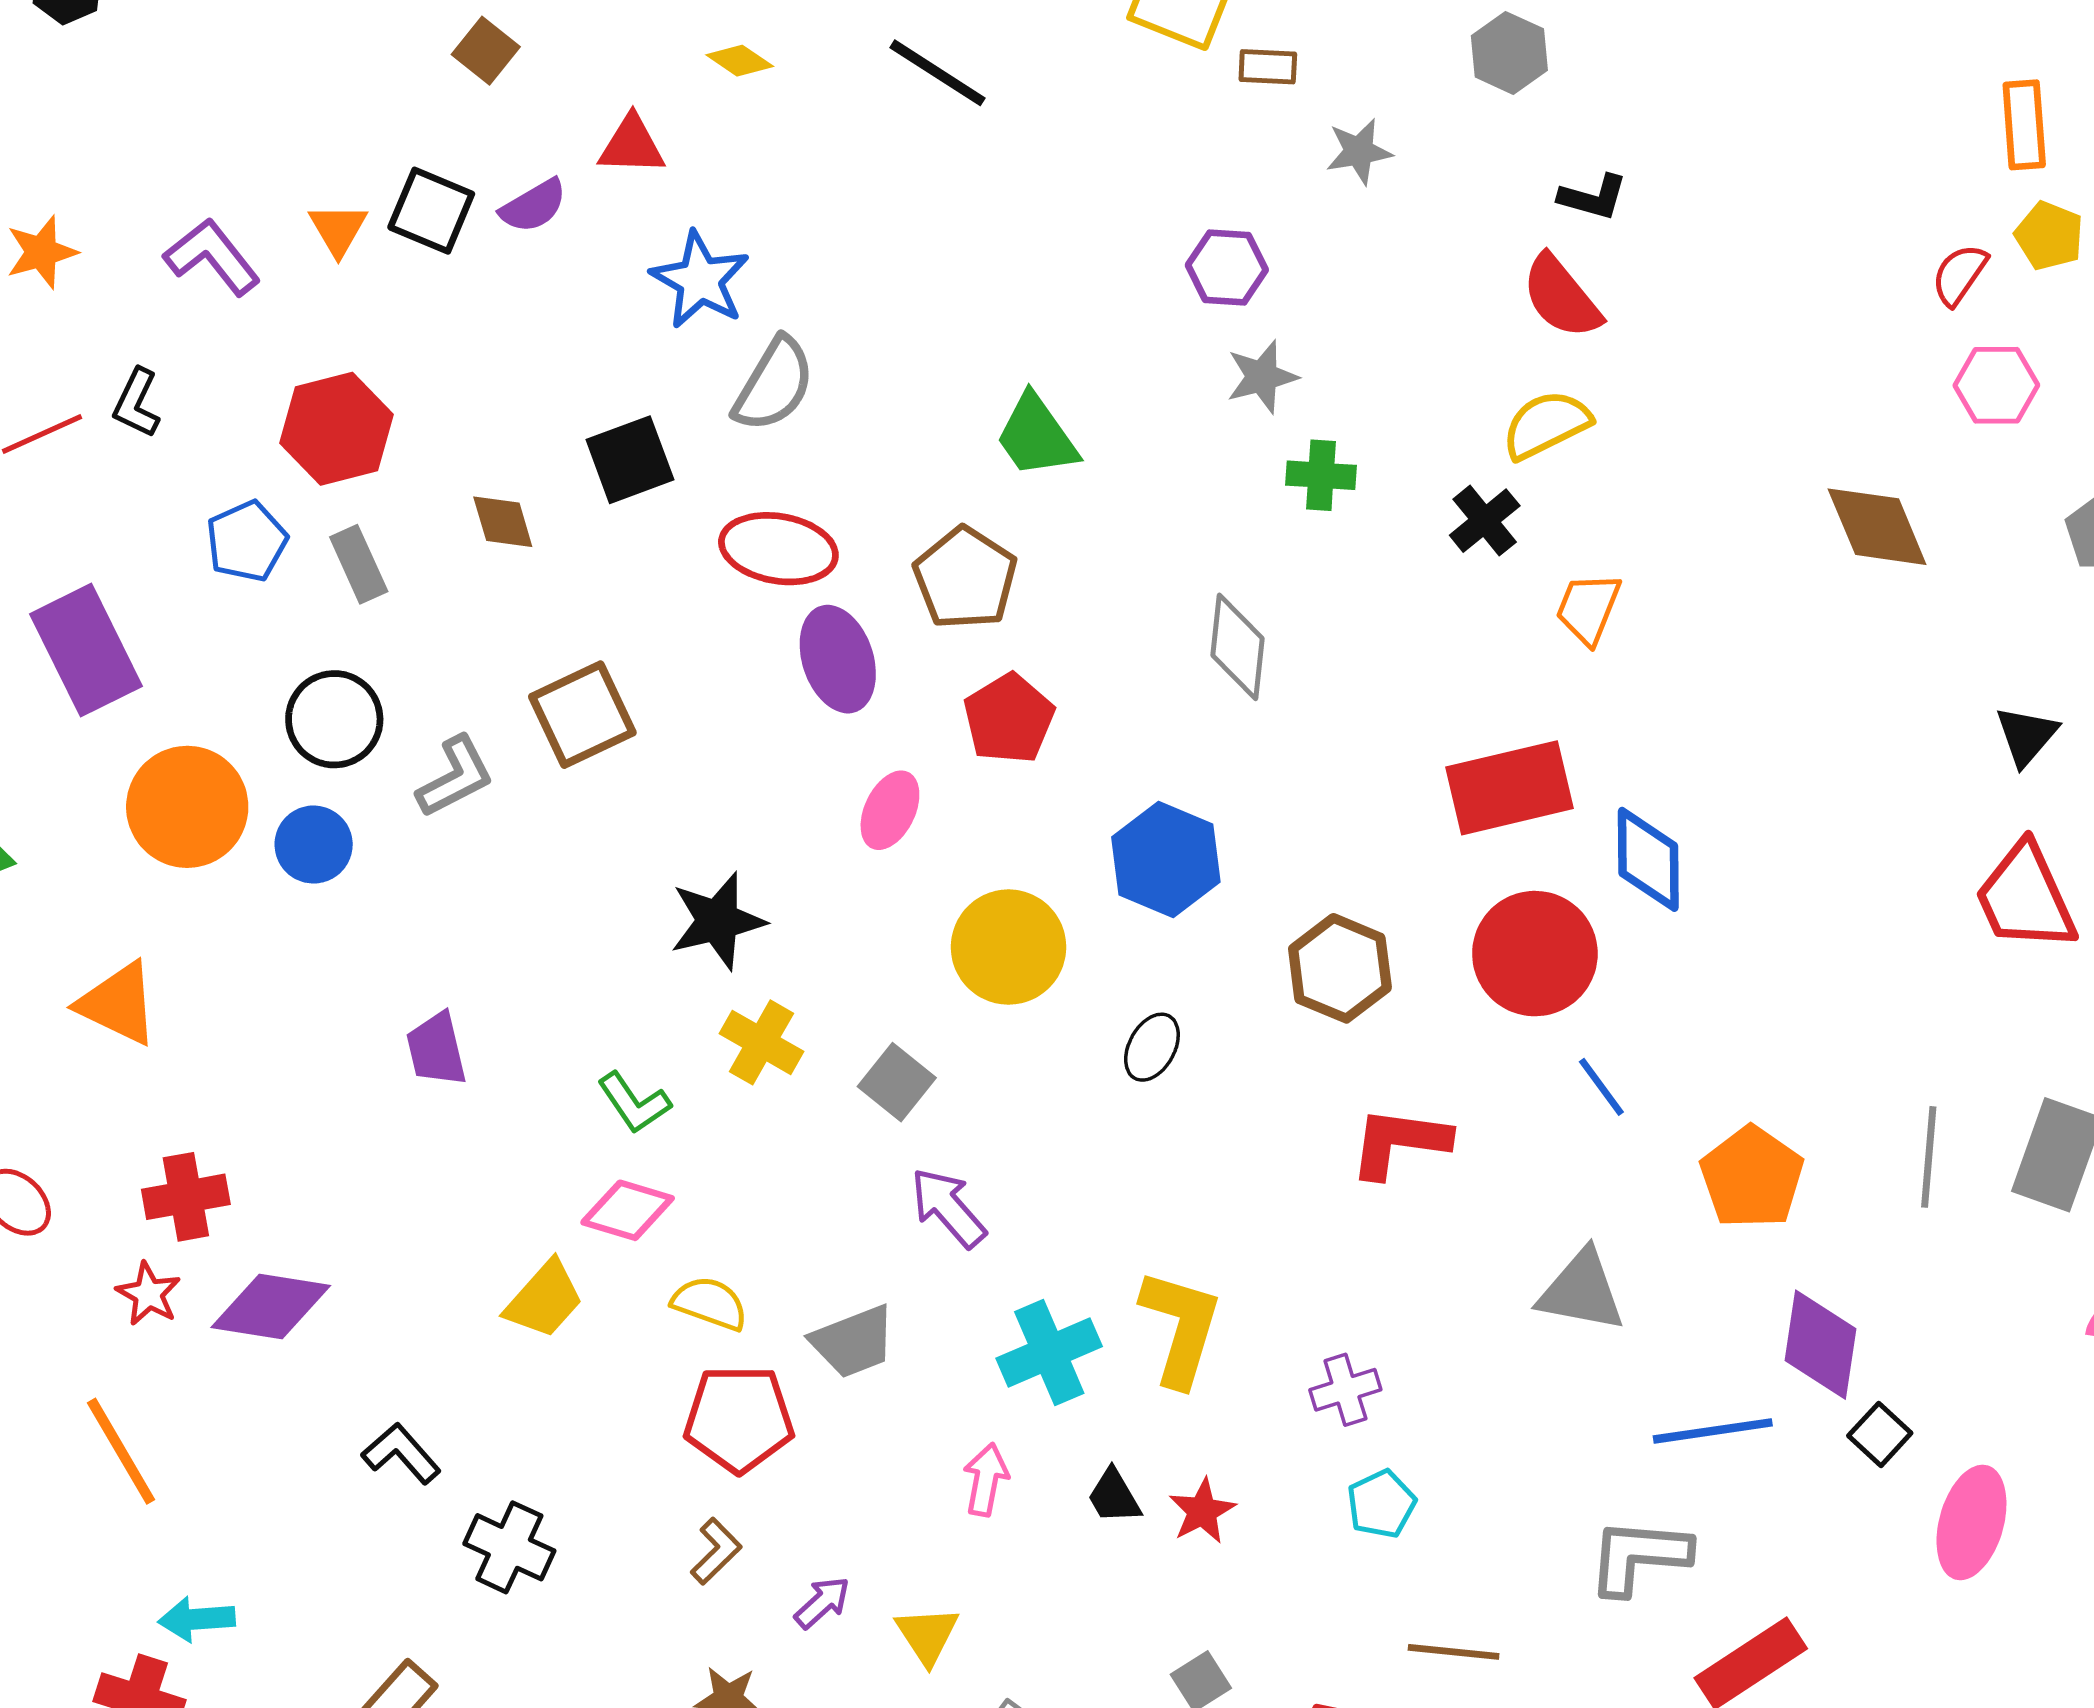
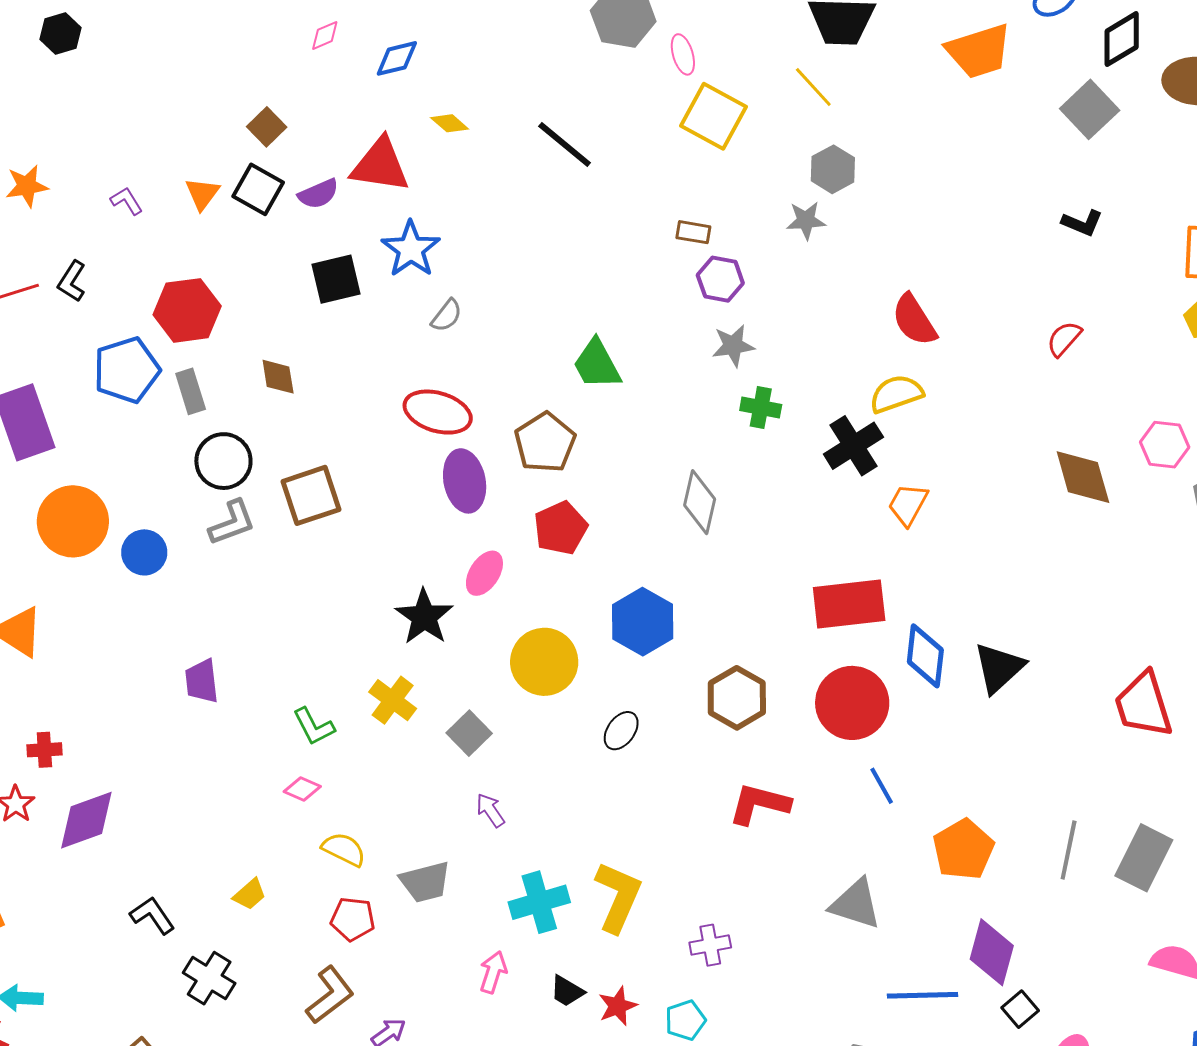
brown square: (486, 51) -> (267, 127), moved
gray hexagon: (1509, 53) -> (833, 169), moved
brown rectangle: (1268, 67) -> (693, 232), moved
red triangle: (632, 145) -> (380, 165), size x1.5
black L-shape: (1593, 197) -> (1082, 223), moved
purple L-shape: (212, 257) -> (127, 201), size x0.6
red semicircle: (1959, 275) -> (1064, 339), moved
gray semicircle: (774, 385) -> (447, 316), size x0.6
pink hexagon: (1996, 385) -> (1165, 445), moved
black square: (630, 460) -> (336, 279), moved
black cross: (1485, 521) -> (853, 446), size x1.4
blue pentagon: (247, 541) -> (127, 370), size x1.4
black circle: (334, 719) -> (223, 461), moved
black triangle: (2026, 736) -> (999, 668), moved, size x1.4
black star: (718, 921) -> (424, 617), moved, turned -30
red cross: (186, 1197) -> (44, 750), size x0.7
purple arrow: (948, 1208) -> (490, 810), size x0.7
pink diamond: (628, 1210) -> (302, 789), size x0.7
yellow trapezoid: (544, 1299) -> (250, 894), moved, size x0.7
purple diamond: (271, 1307) -> (86, 820), turned -36
red pentagon: (739, 1419) -> (353, 919), size x0.7
black trapezoid: (1114, 1496) -> (567, 991), turned -36
cyan pentagon: (1381, 1504) -> (685, 1020), moved
brown L-shape: (716, 1551) -> (330, 995), size x1.5

